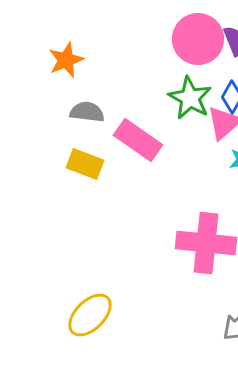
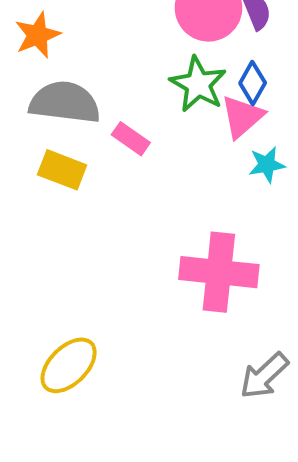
gray semicircle: (87, 112) -> (65, 102), size x1.6
pink rectangle: (138, 140) -> (131, 139), size x0.6

